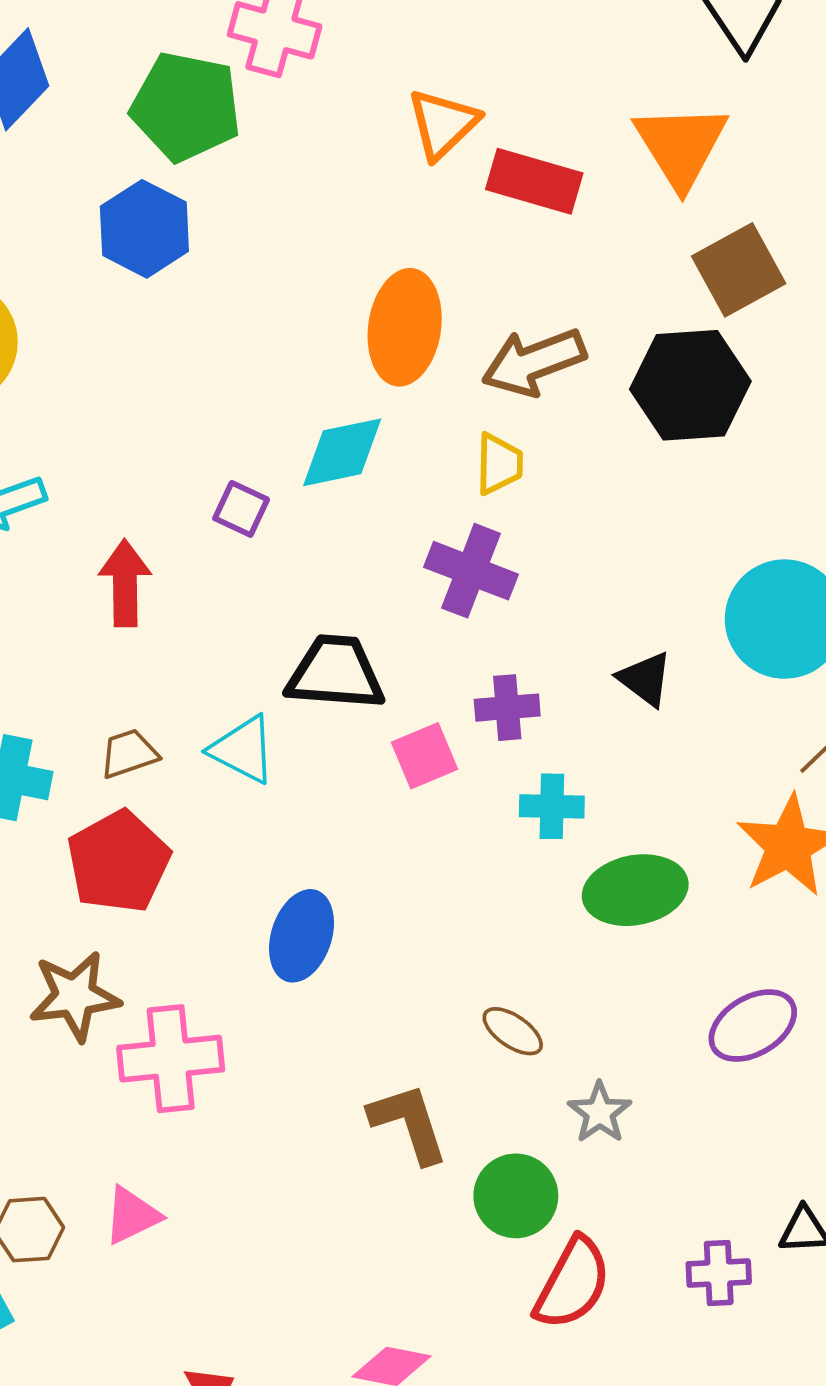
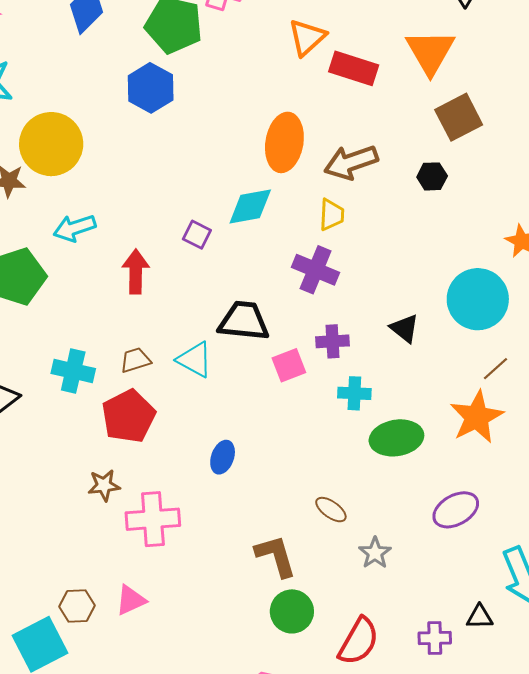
black hexagon: (690, 385) -> (432, 176), size x0.5
blue ellipse: (301, 936) -> (223, 457), size x0.7
brown star: (75, 996) -> (104, 485), size x0.7
green circle: (516, 1196) -> (292, 611), moved

